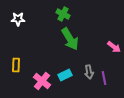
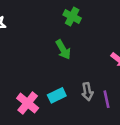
green cross: (63, 14) -> (72, 17), moved
green arrow: (70, 39) -> (63, 50), size x0.7

